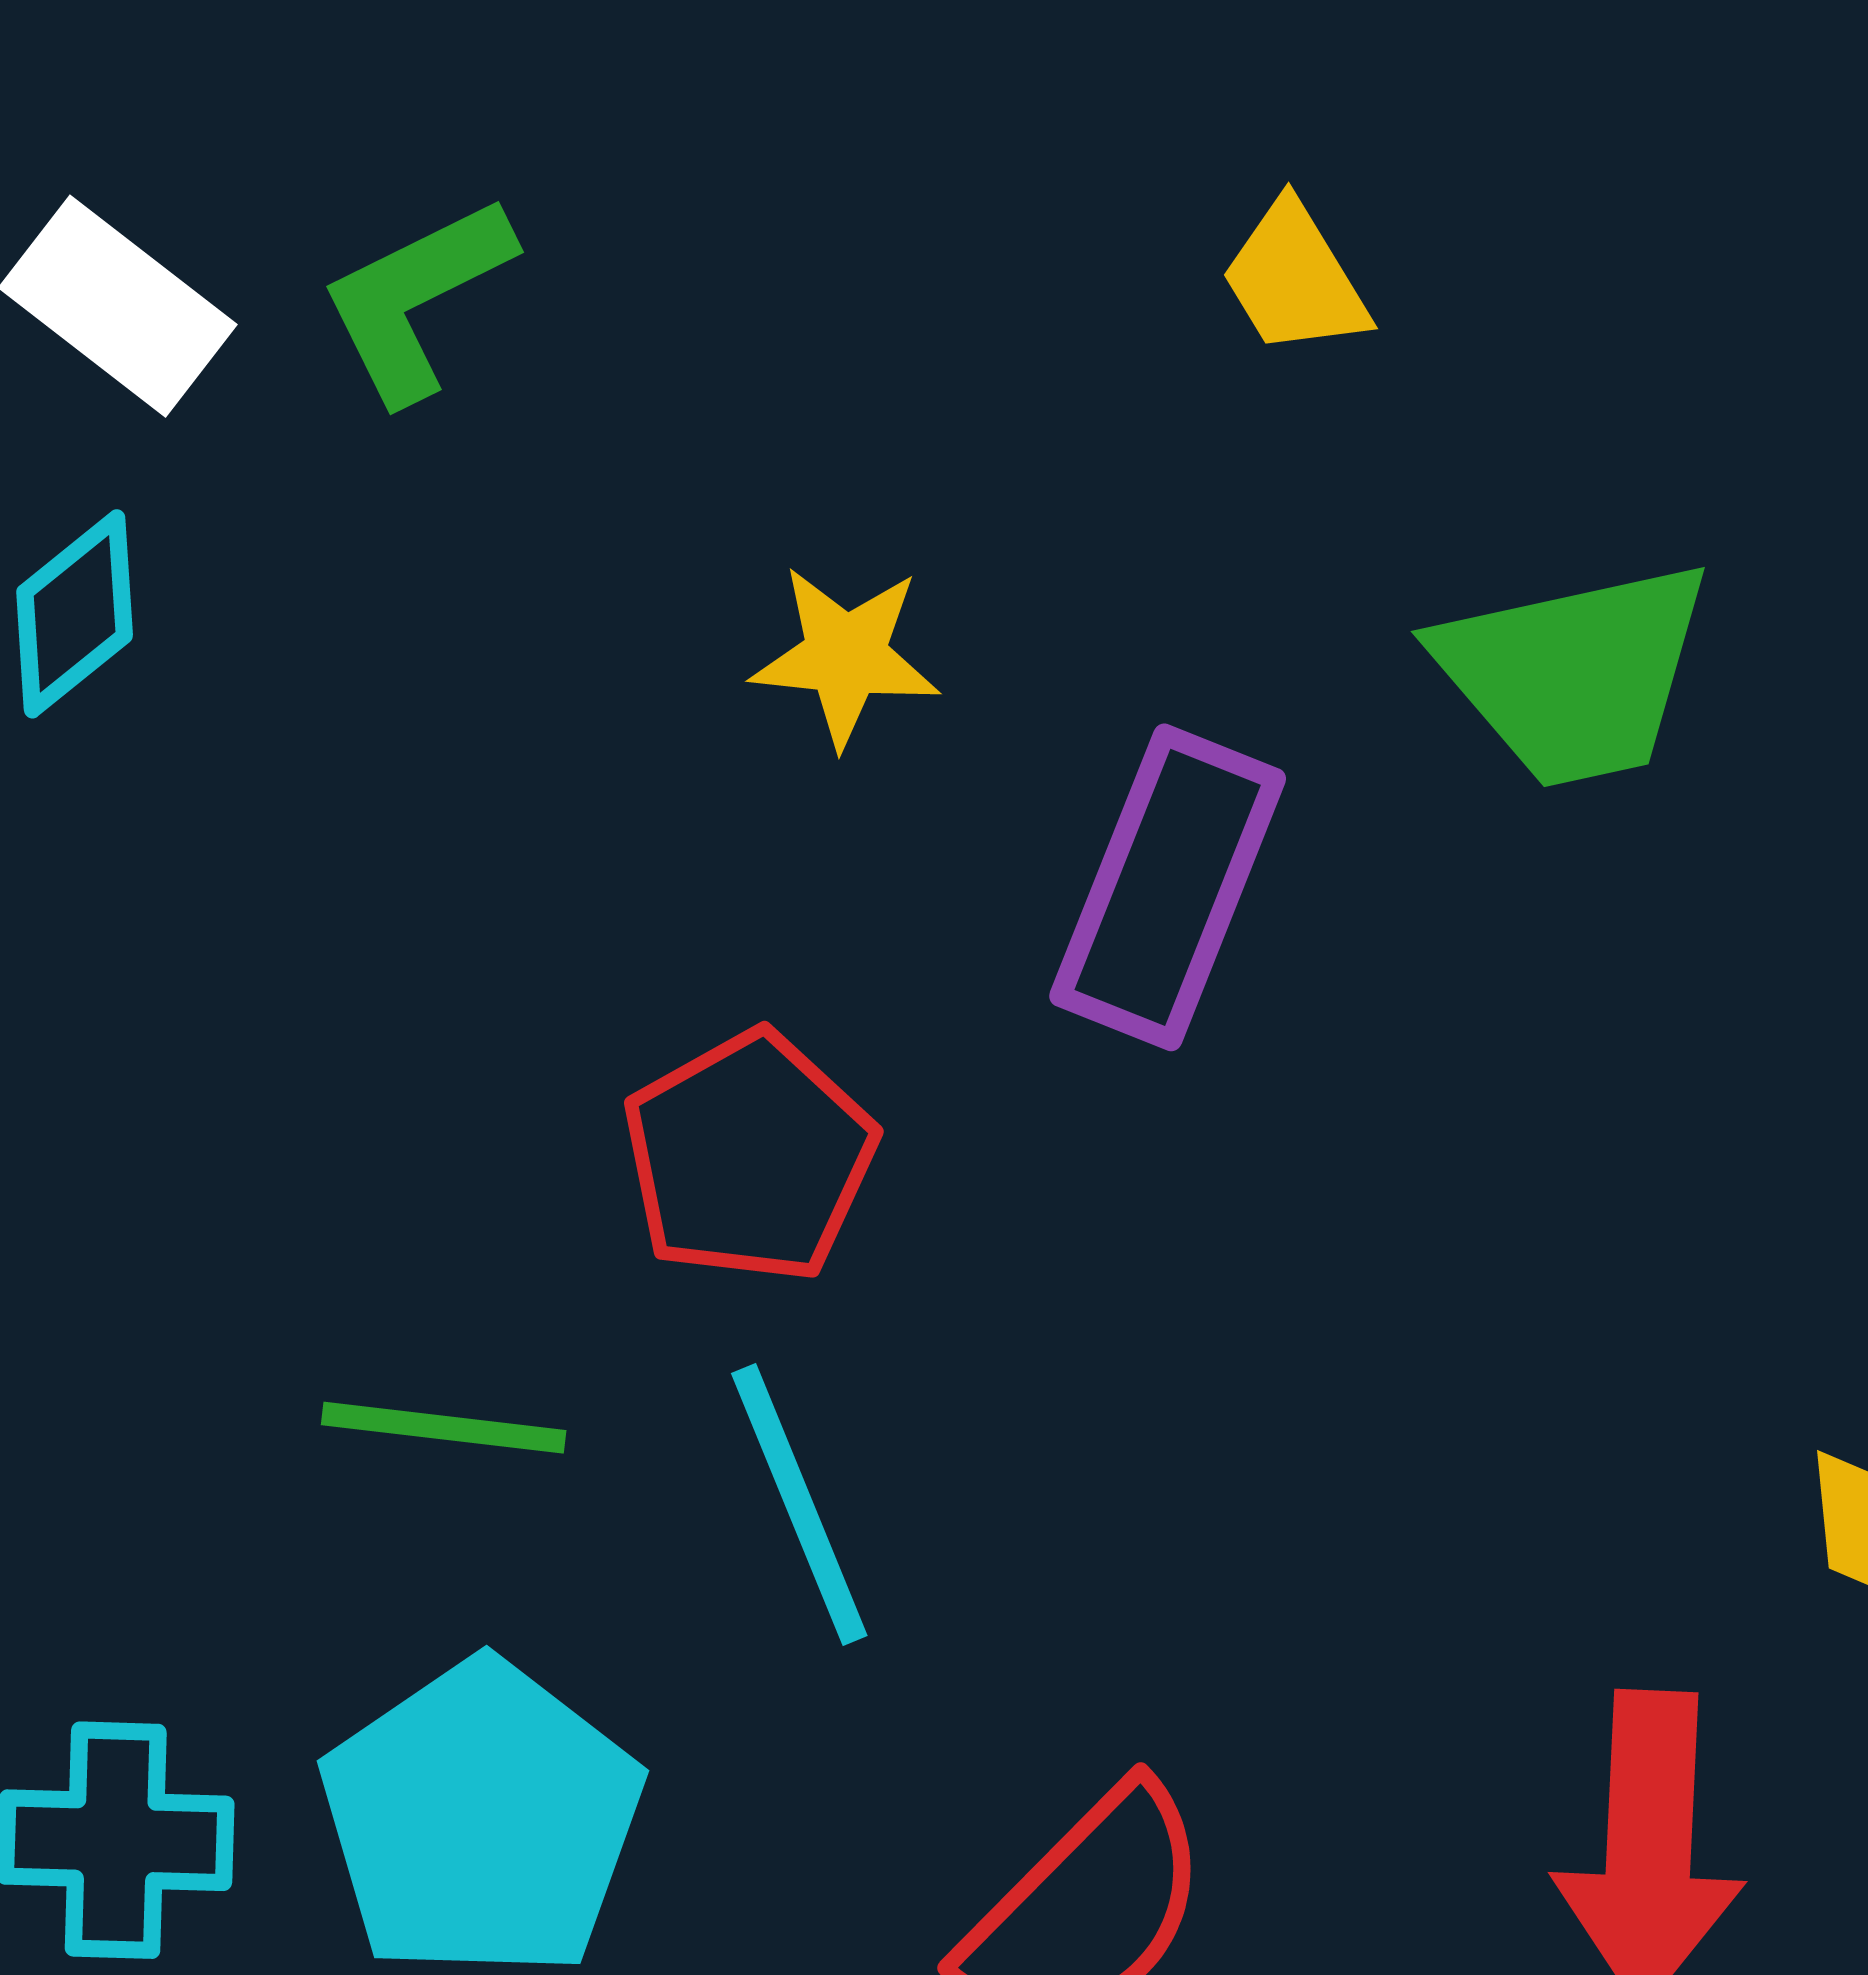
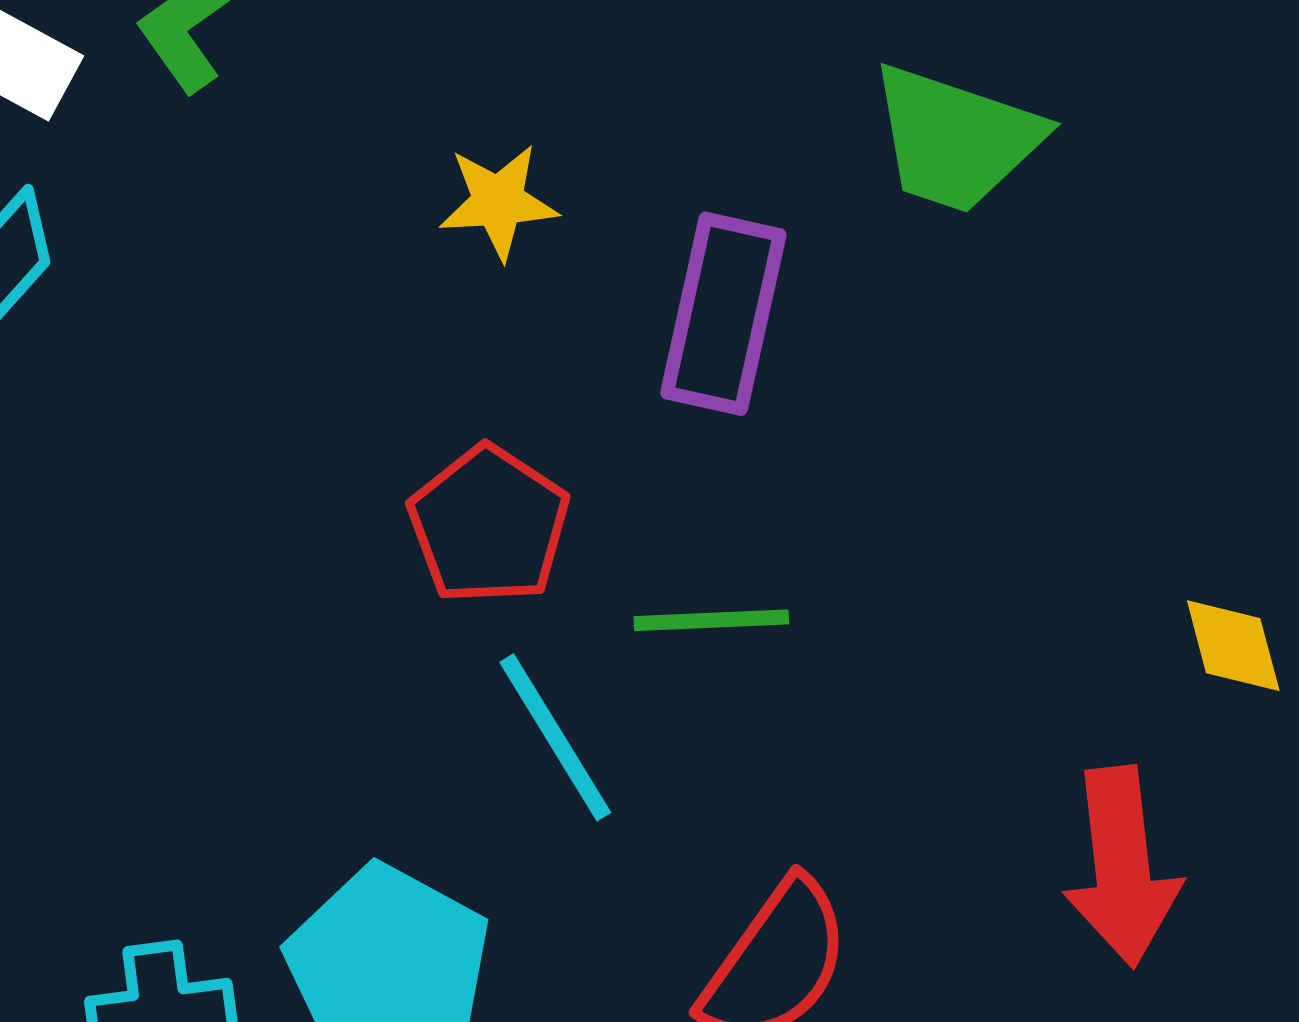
green trapezoid: (1574, 673) -> (956, 139), turned 40
green line: (444, 1428) -> (711, 620), moved

